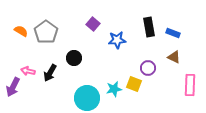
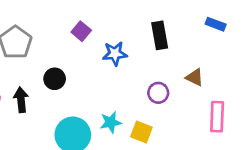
blue rectangle: (173, 33) -> (216, 24), moved
black arrow: (50, 73) -> (21, 100), turned 144
yellow square: (134, 84) -> (141, 132), moved

